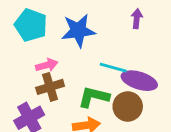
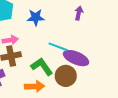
blue star: (78, 31) -> (36, 17), size x0.7
green L-shape: (94, 97) -> (42, 67), turned 35

